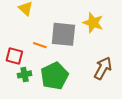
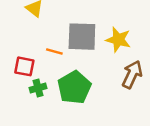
yellow star: (93, 23) -> (118, 40), moved

